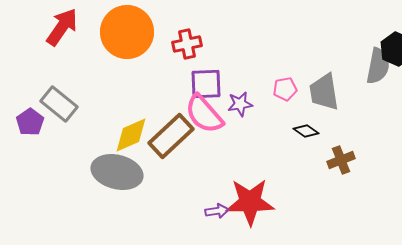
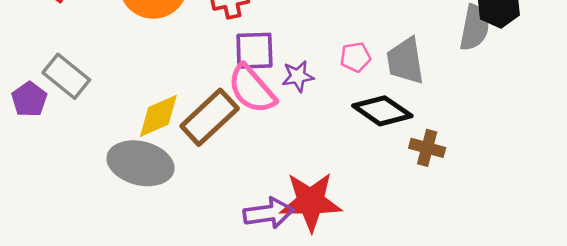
black diamond: (306, 131) -> (382, 111), size x1.8
brown cross: (341, 160) -> (427, 148), turned 36
purple arrow: (217, 211) -> (268, 213), size x1.6

